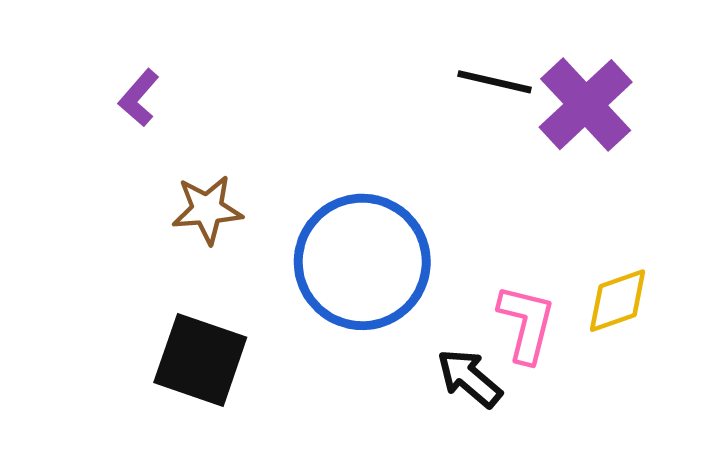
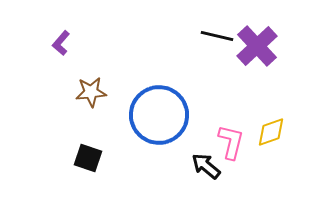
black square: (200, 360) -> (88, 158), size x0.7

